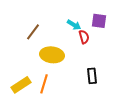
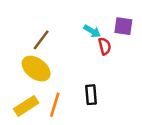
yellow ellipse: (52, 55) -> (36, 69), moved, turned 30
black rectangle: (92, 76) -> (91, 95), moved

